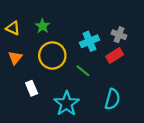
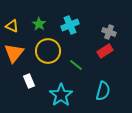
cyan cross: (89, 41) -> (70, 25), moved
orange triangle: (15, 58) -> (14, 53), size x1.5

